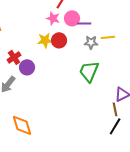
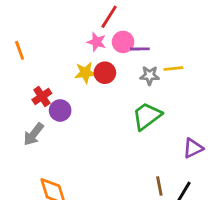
green trapezoid: (89, 71) -> (147, 116), turned 30
brown line: (115, 109) -> (159, 186), moved

